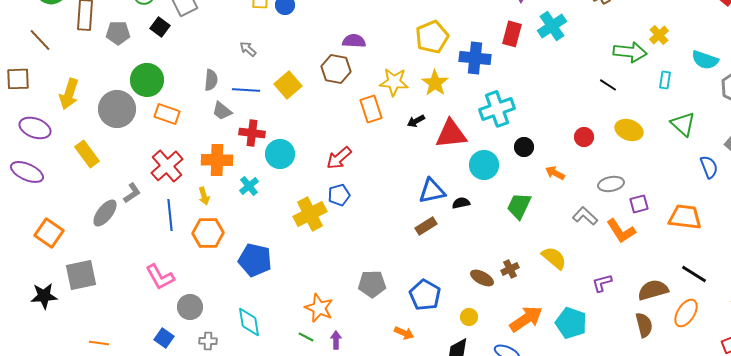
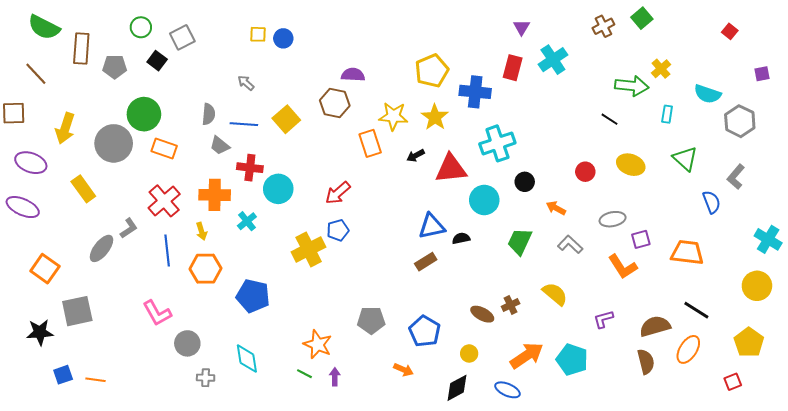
gray L-shape: (585, 216) -> (570, 244), moved
blue square: (164, 338) -> (63, 375), moved, turned 36

